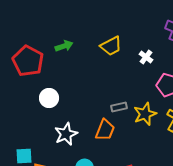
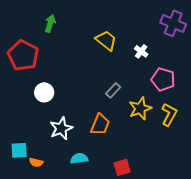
green arrow: (64, 46) -> (50, 23), moved, turned -54
yellow trapezoid: (111, 46) -> (106, 40), turned -115
gray rectangle: (119, 107) -> (113, 90), moved, turned -35

